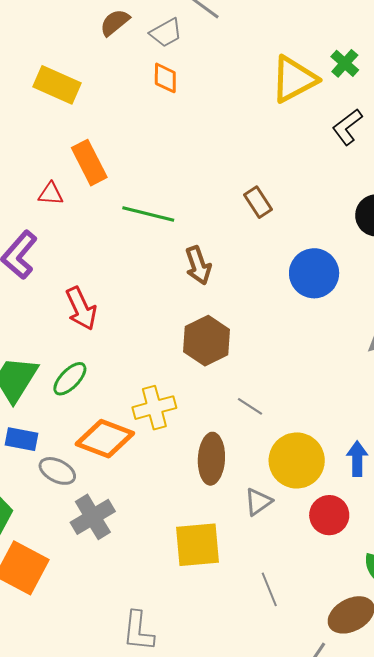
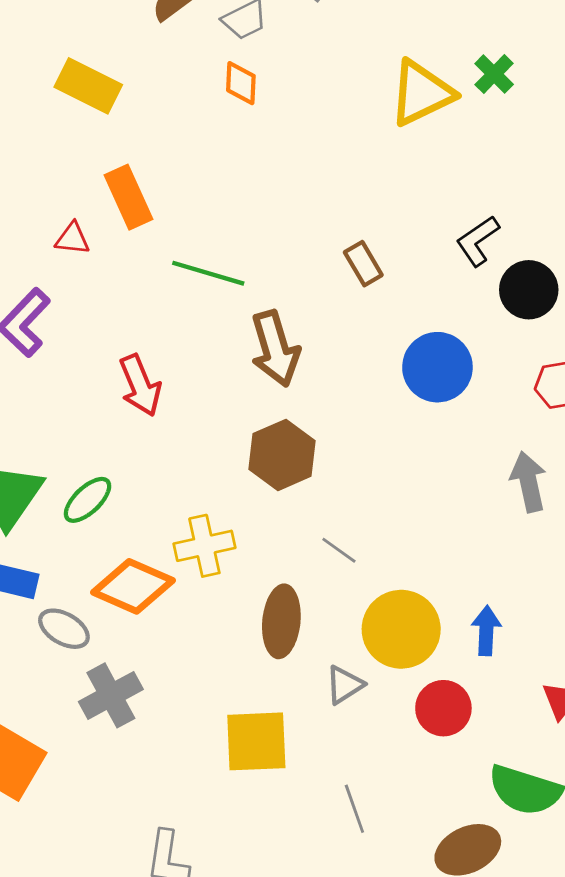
black L-shape: (347, 127) -> (478, 241), moved
brown arrow: (198, 265) -> (275, 349), size x1.4
red arrow: (81, 309) -> (140, 385), moved

